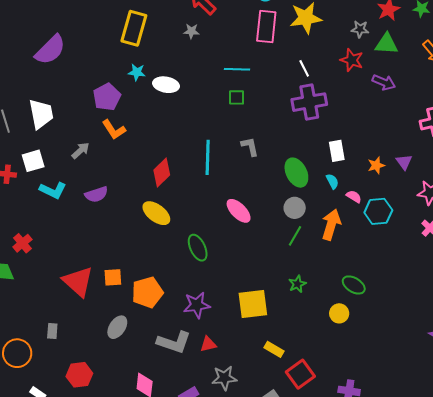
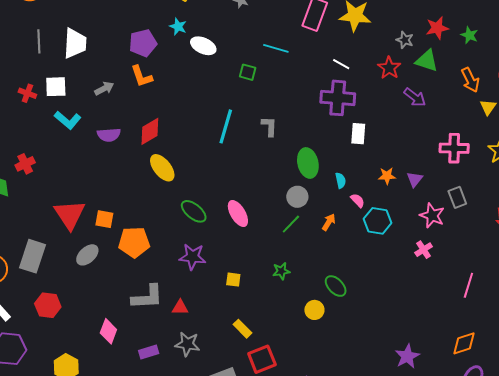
white line: (304, 68) -> (341, 64), turned -48
green square: (236, 97) -> (248, 72), moved
white rectangle: (337, 151) -> (358, 134), moved
red diamond: (162, 172) -> (150, 131), moved
pink ellipse: (239, 211) -> (238, 213), moved
orange arrow: (331, 225) -> (329, 222), size x0.6
green ellipse: (198, 248) -> (194, 211), turned -40
yellow square: (253, 304) -> (233, 280), size x0.5
purple star: (197, 305) -> (192, 257), moved
gray ellipse: (117, 327) -> (87, 255), moved
gray rectangle: (52, 331) -> (32, 256), size x2.0
gray L-shape: (174, 342) -> (147, 297), turned -36

